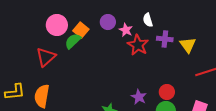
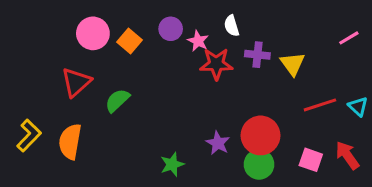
green semicircle: (73, 41) -> (117, 100), moved
red star: (138, 45) -> (216, 64), turned -30
yellow L-shape: (15, 92) -> (29, 135), turned -40
red circle: (167, 92) -> (261, 135), size x1.6

